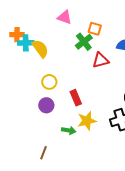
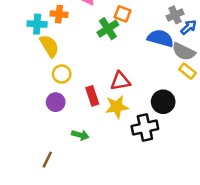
orange cross: (17, 35) -> (59, 14), moved
yellow semicircle: (40, 49) -> (49, 46), moved
red triangle: (101, 60) -> (120, 81), moved
yellow star: (87, 121) -> (117, 107), moved

